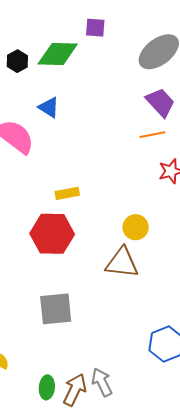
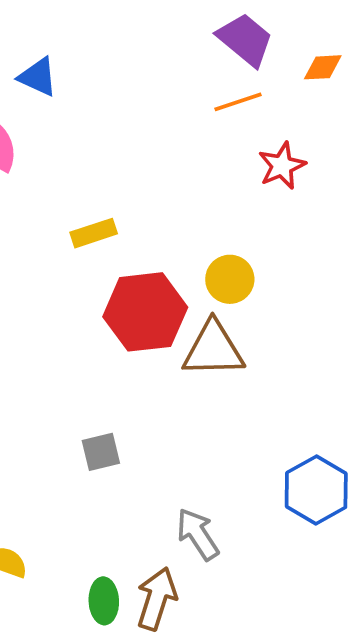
red hexagon: (52, 234) -> (145, 312), moved
gray square: (56, 309) -> (101, 452), size x0.6
gray arrow: (102, 382) -> (198, 534), moved

